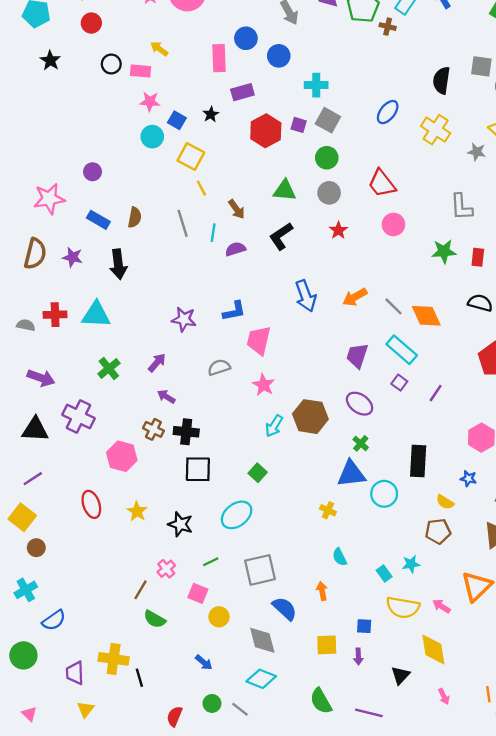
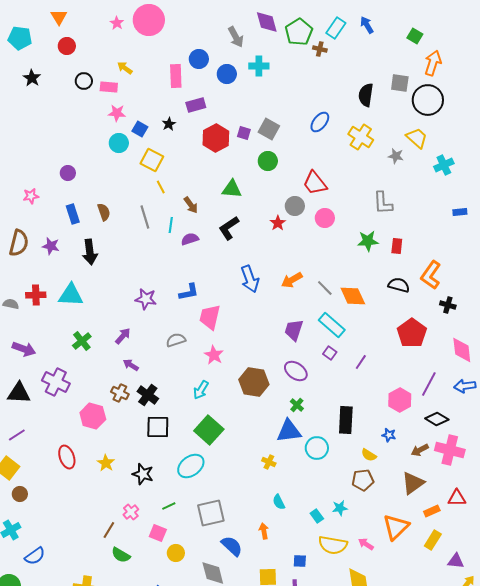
cyan cross: (316, 85) -> (259, 66), moved
gray circle: (329, 193) -> (295, 206), moved
pink star: (49, 199) -> (31, 196), size x0.6
brown semicircle: (135, 217) -> (104, 212), turned -30
blue rectangle: (98, 220) -> (73, 214), turned 42
cyan arrow: (274, 426) -> (201, 390), moved
black cross: (186, 432) -> (148, 395), turned 30
green square: (258, 473) -> (209, 430), size x1.8

